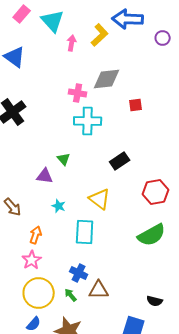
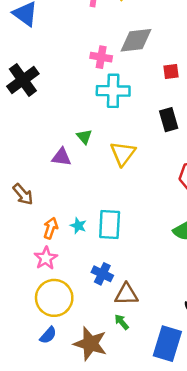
black rectangle: (120, 161) -> (169, 120), moved, turned -72
yellow triangle: (100, 199) -> (123, 153), moved, turned 30
cyan star: (59, 206) -> (78, 226), moved
green arrow: (71, 295) -> (122, 322), moved

